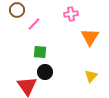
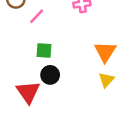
orange triangle: (90, 37) -> (105, 52), moved

